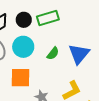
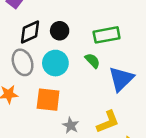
green rectangle: (48, 18) -> (107, 35), moved
green semicircle: (53, 53) -> (92, 61), moved, turned -88

